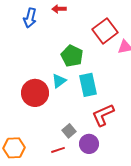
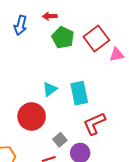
green pentagon: (72, 56) -> (63, 37), moved
red circle: (35, 93) -> (32, 116), moved

